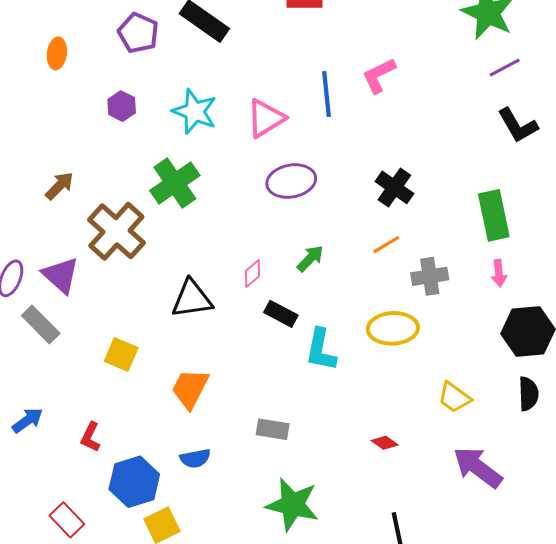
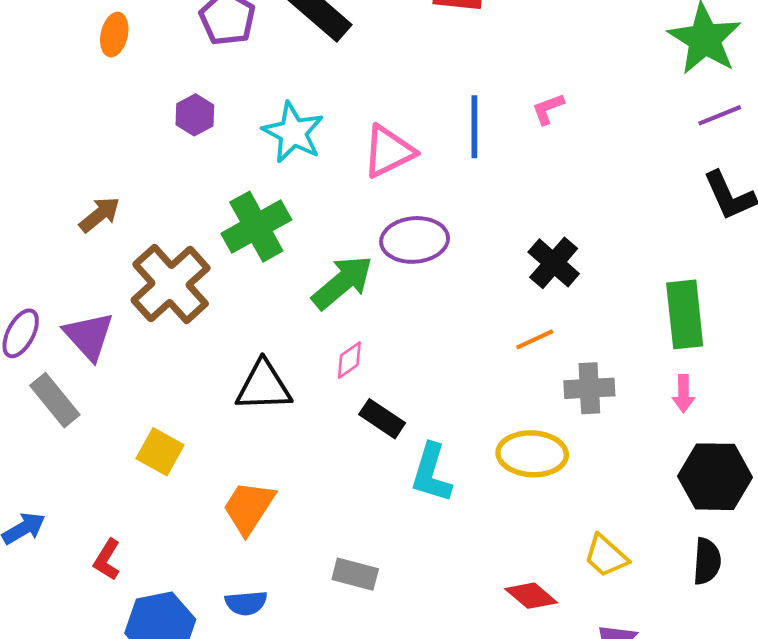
pink L-shape: (379, 75) -> (548, 109), size x0.7
green arrow: (310, 258) -> (342, 282), moved, size x1.6
red diamond: (385, 443) -> (531, 596), moved, size x1.4

